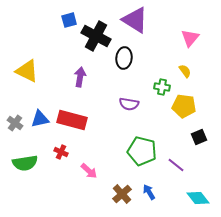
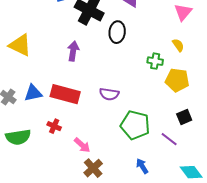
purple semicircle: (129, 104) -> (109, 94), moved
black square: (199, 137) -> (184, 117), moved
brown cross: (122, 194) -> (93, 168), moved

